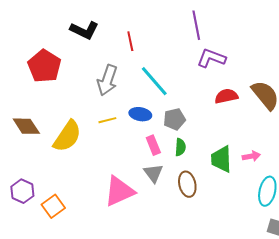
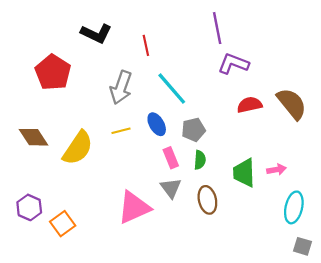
blue ellipse: (140, 114) -> (157, 124), turned 50

